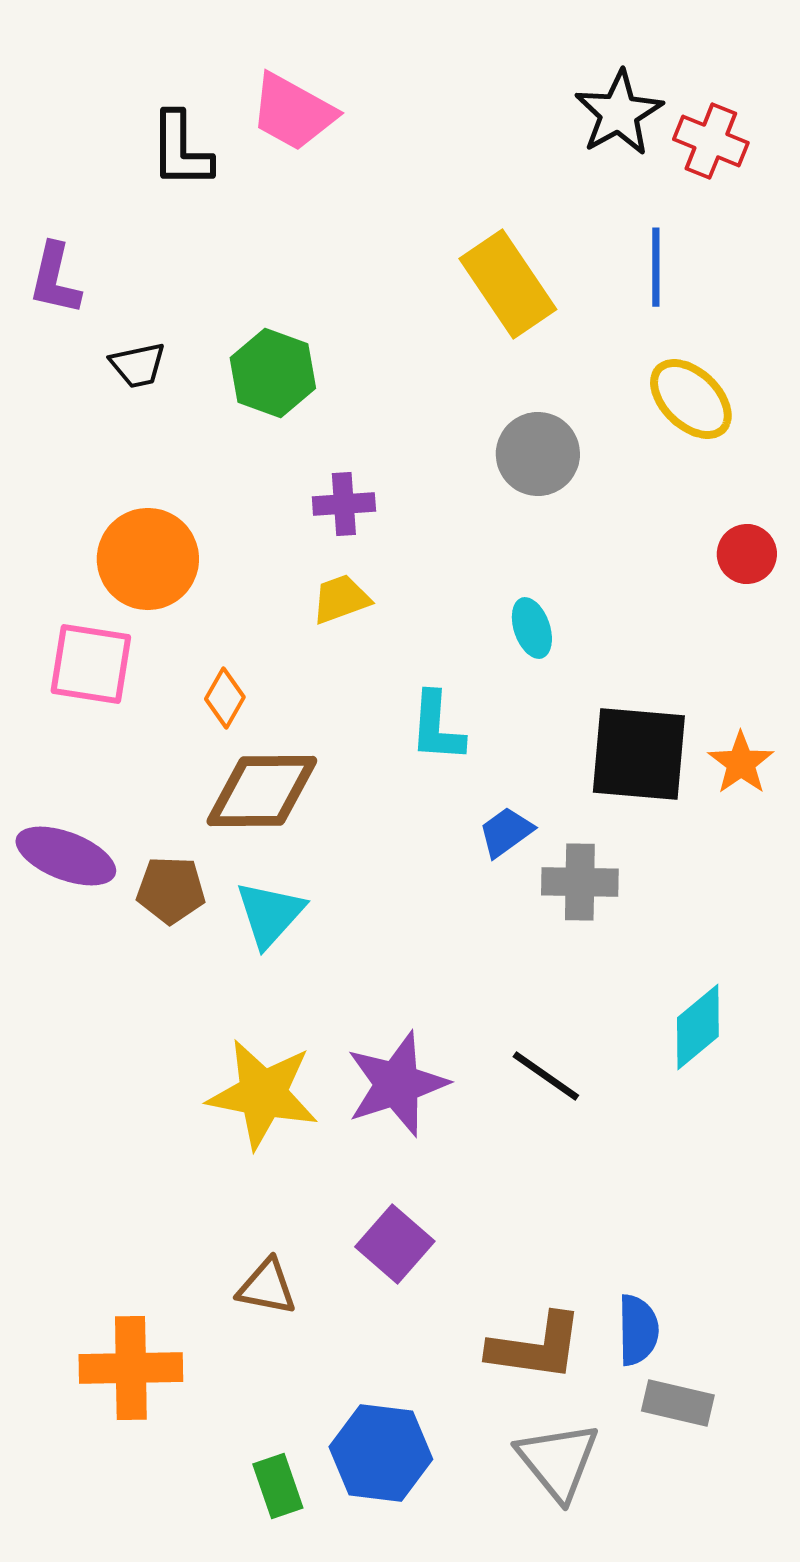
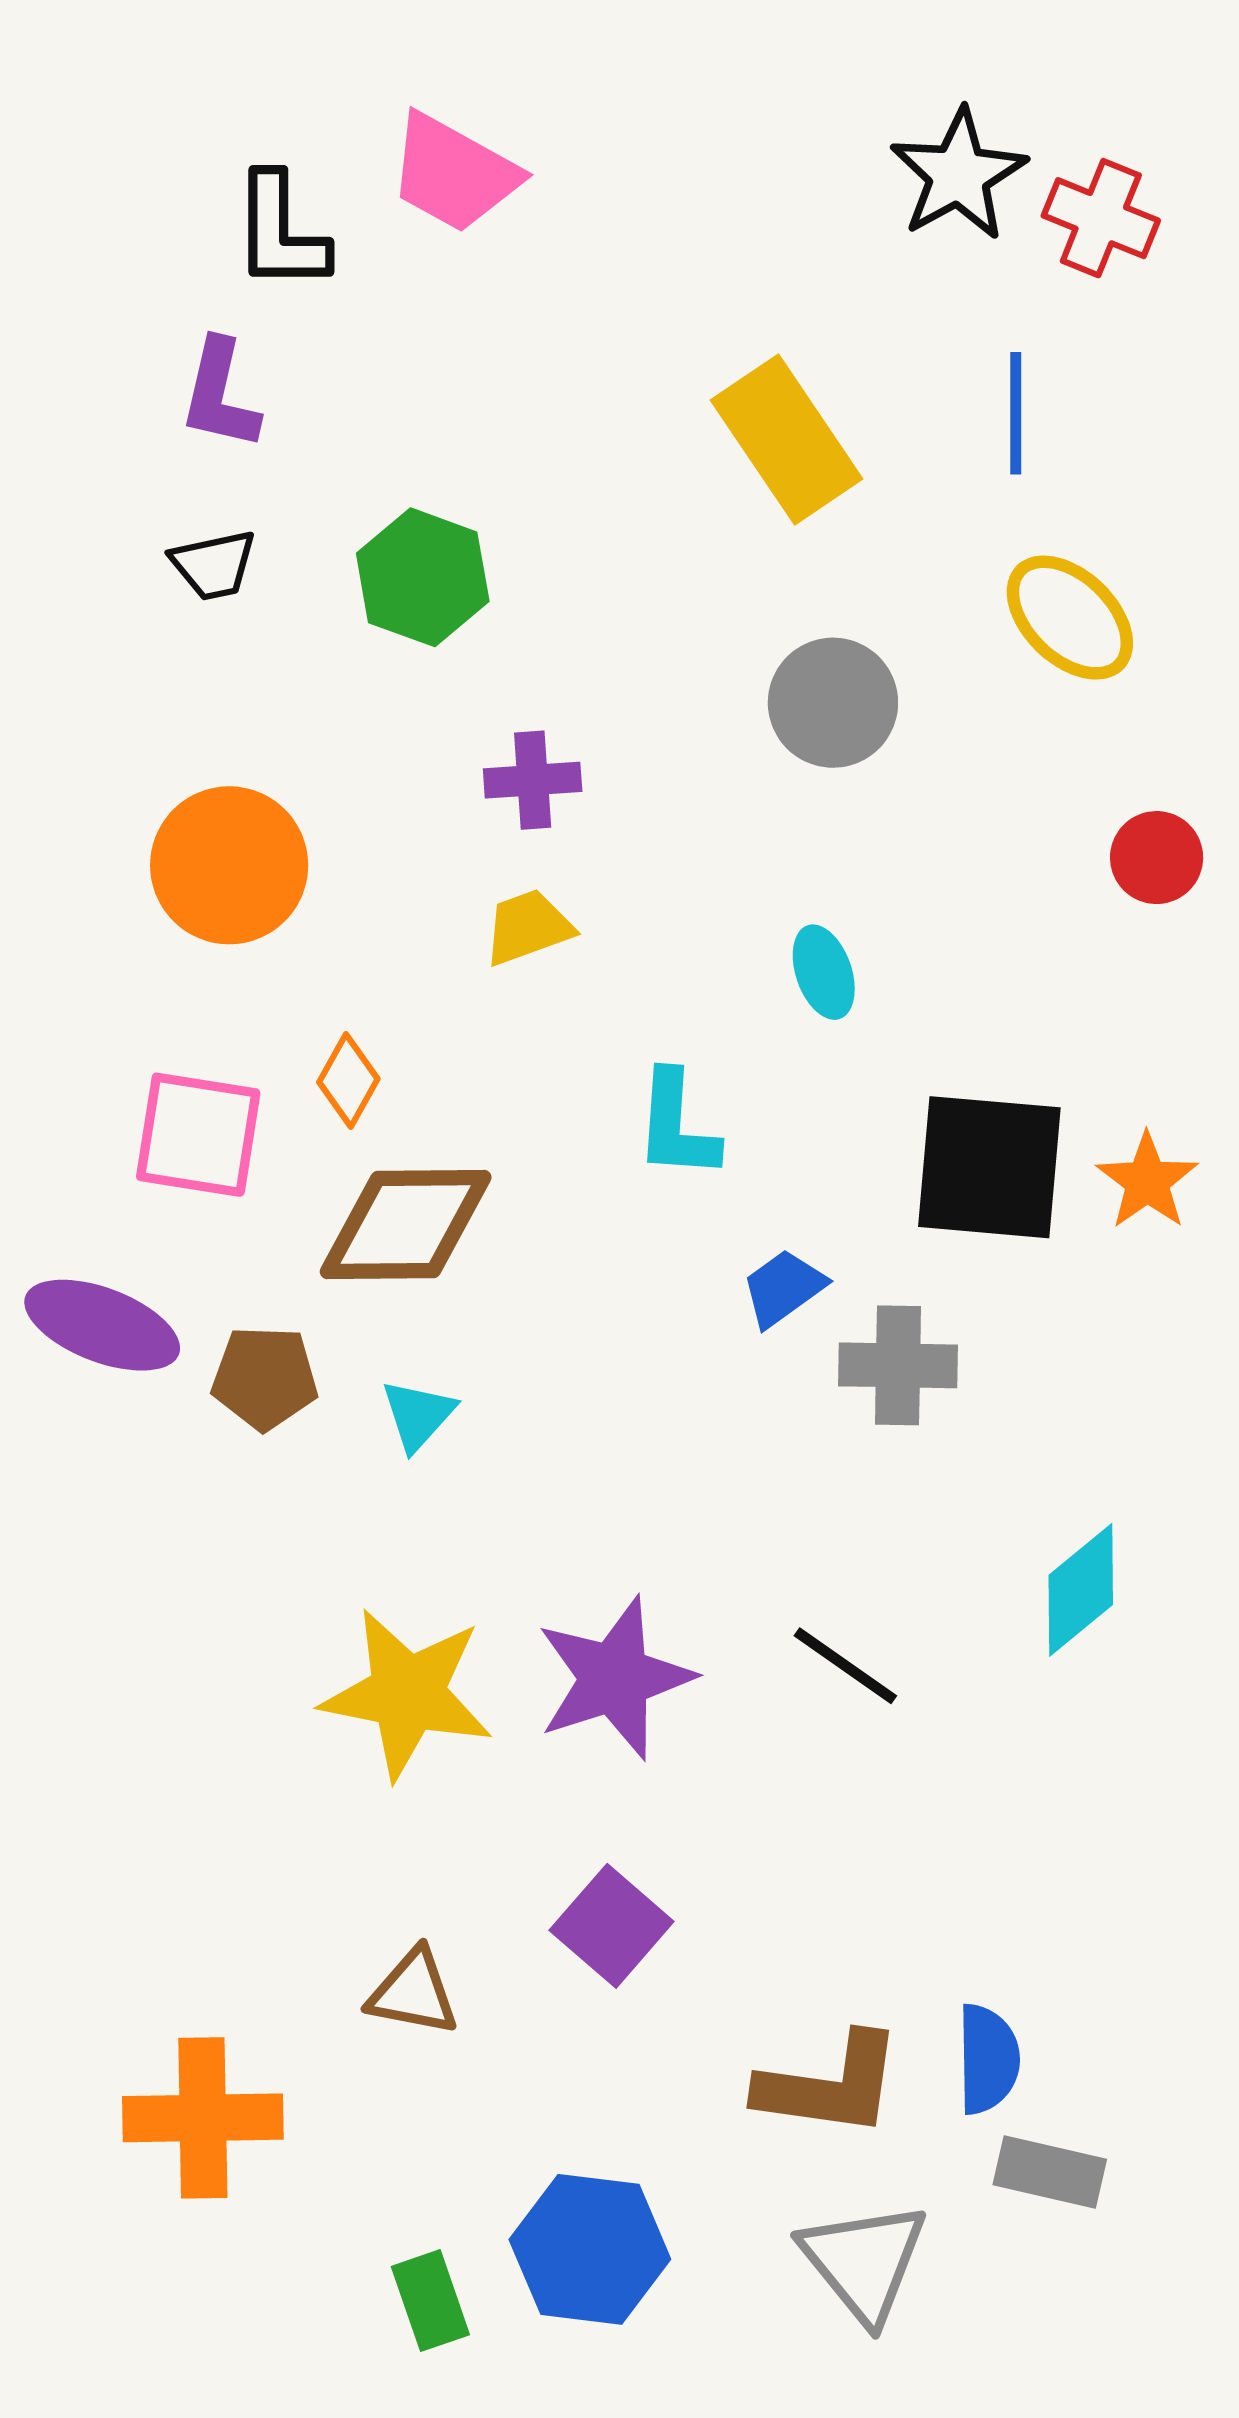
purple L-shape: (55, 279) -> (220, 395), moved
pink square: (91, 664) -> (198, 1135), moved
cyan triangle: (270, 914) -> (418, 1415), size x0.7

